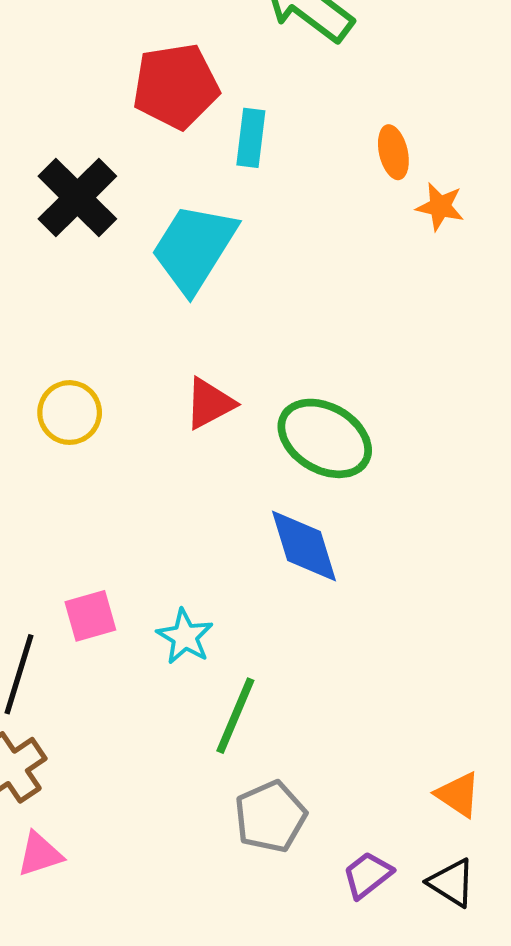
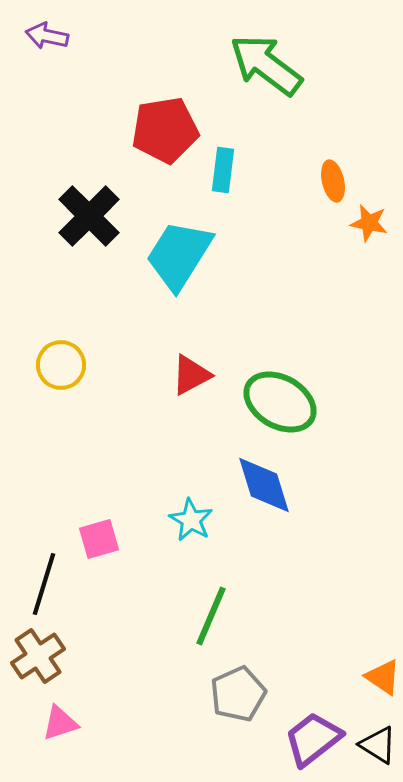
yellow circle: (70, 413) -> (61, 365), moved
cyan star: (185, 637) -> (191, 520), moved
purple trapezoid: (367, 875) -> (313, 739), size x1.5

